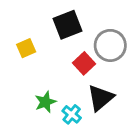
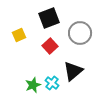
red square: (84, 63) -> (50, 46), moved
green star: (45, 102) -> (33, 85), moved

